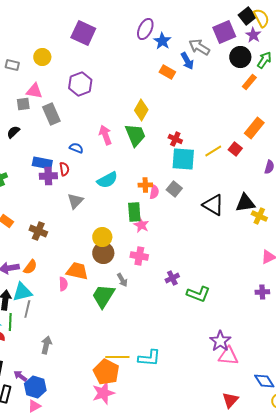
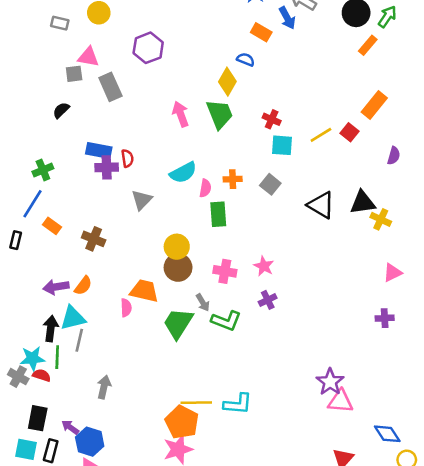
blue semicircle: (76, 148) -> (246, 60), moved
cyan square: (183, 159) -> (282, 145), size x0.7
pink semicircle: (154, 192) -> (205, 188), moved
pink star: (141, 225) -> (264, 266), moved
green L-shape: (198, 294) -> (226, 321), moved

